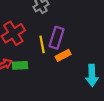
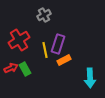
green rectangle: (20, 65) -> (25, 69), turned 64

